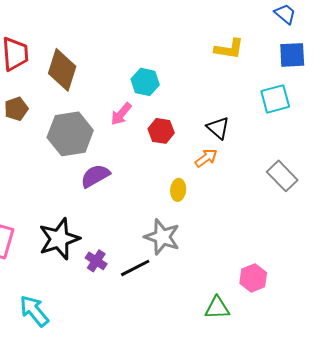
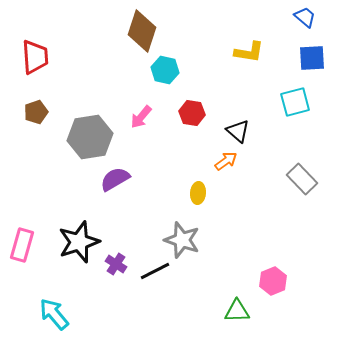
brown diamond: (62, 70) -> (142, 31), moved
cyan hexagon: (145, 82) -> (165, 70), moved
red hexagon: (161, 131) -> (192, 113), moved

